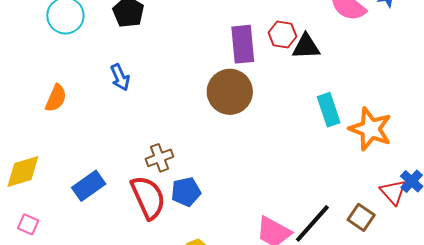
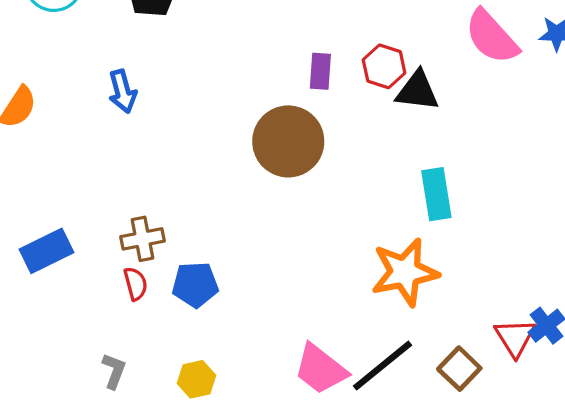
purple rectangle: (243, 44) -> (320, 71), size x0.6
orange star: (370, 129) -> (405, 272), moved, turned 30
brown cross: (159, 158) -> (143, 239), moved
red semicircle: (148, 197) -> (136, 284), size x0.5

